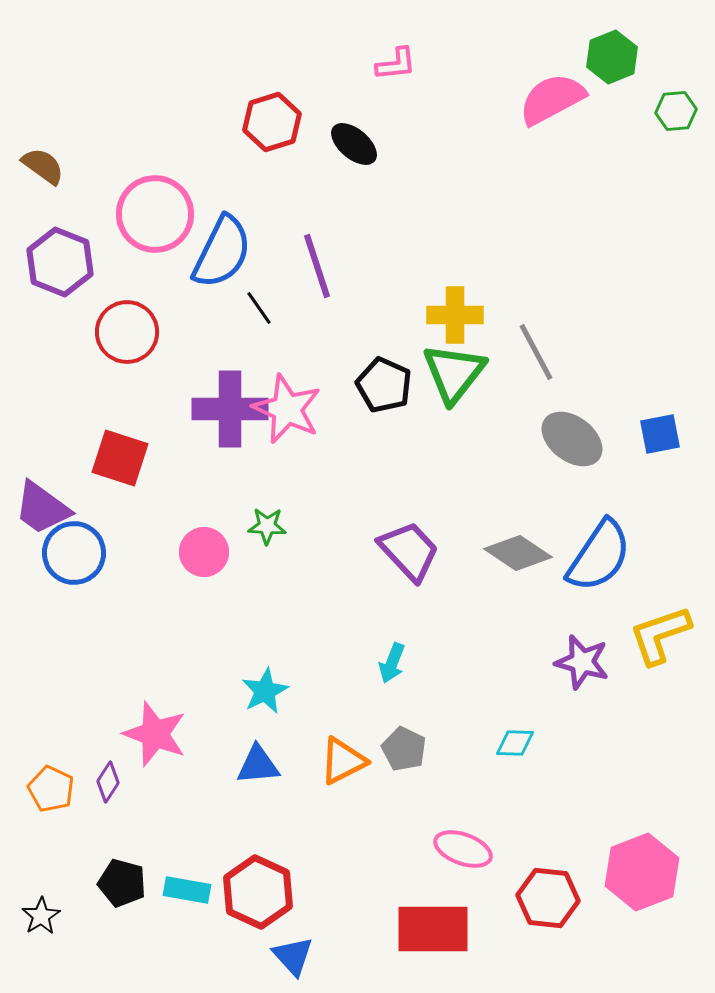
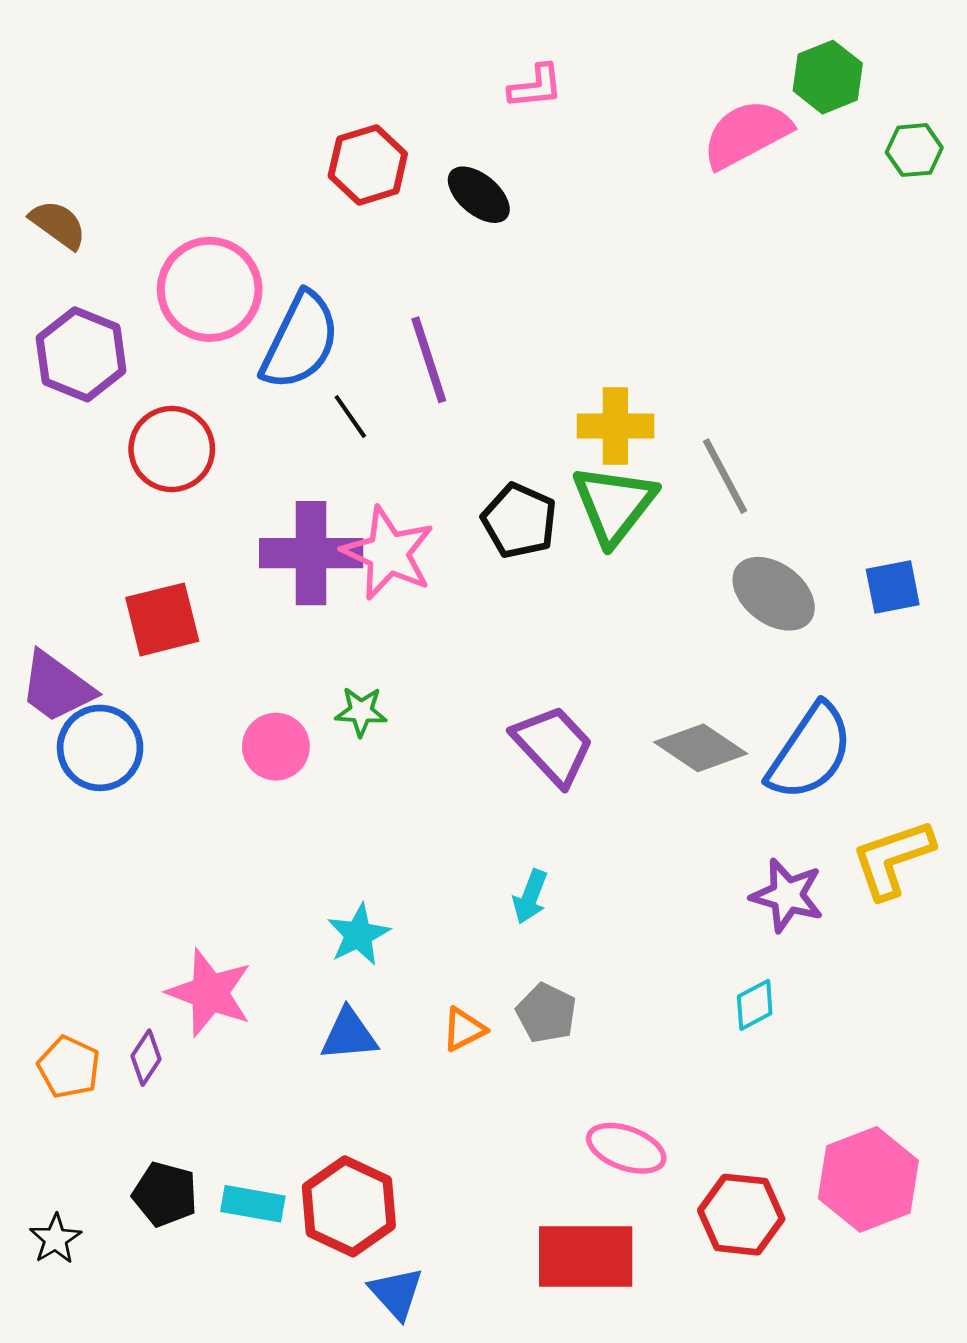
red square: (120, 458) -> (162, 619), turned -32
cyan diamond: (515, 743) -> (755, 1005), moved, turned -30
orange triangle: (343, 761) -> (464, 1029), size x0.7

